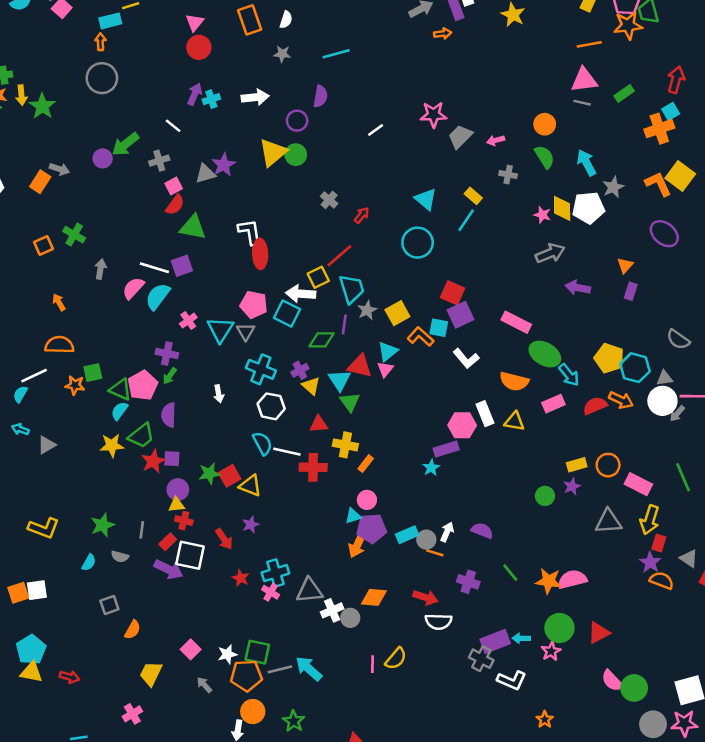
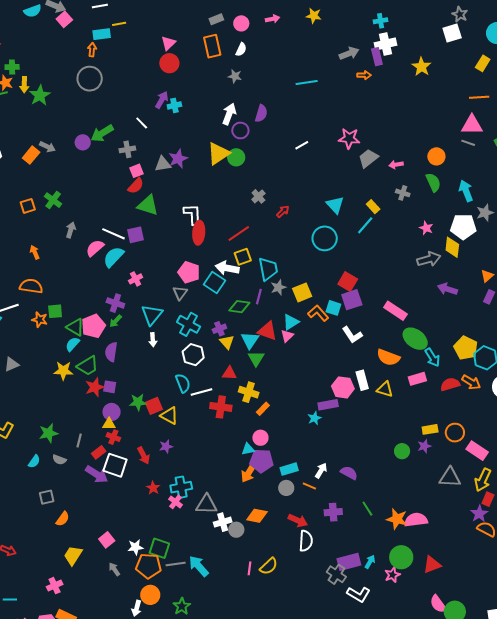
cyan line: (336, 54) -> (307, 82), moved
white arrow: (255, 97) -> (229, 114), moved, turned -70
yellow diamond: (562, 208) -> (452, 247), moved
red line: (339, 256) -> (239, 234), moved
cyan triangle: (220, 330) -> (152, 315), moved
white line: (287, 452) -> (202, 392), turned -35
gray circle: (426, 540) -> (286, 488), moved
purple cross: (468, 582) -> (333, 512), turned -30
white semicircle: (438, 622) -> (306, 541), turned -95
cyan arrow: (521, 638) -> (370, 562), turned 112

